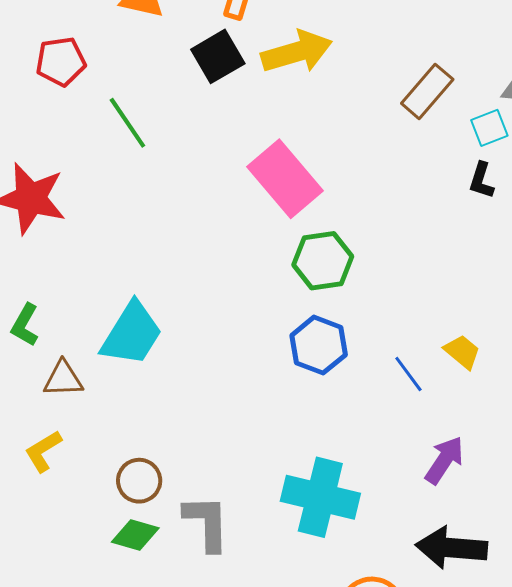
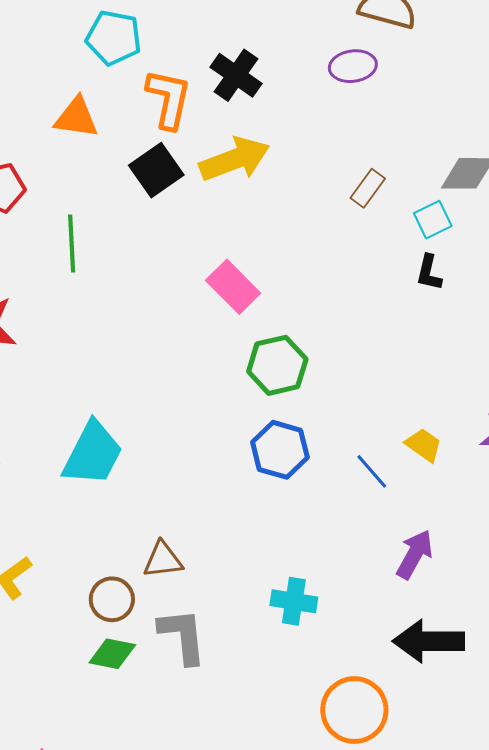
brown rectangle: (427, 91) -> (368, 188), size x0.7
green line: (127, 123) -> (72, 243), turned 36
pink rectangle: (285, 179) -> (233, 287), size x0.7
brown triangle: (63, 379) -> (163, 560), moved
cyan cross: (320, 497) -> (294, 601), size x0.6

